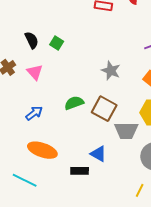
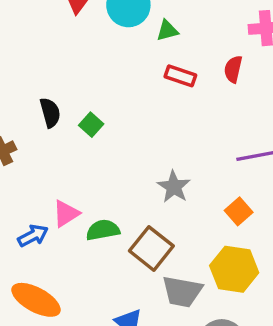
pink triangle: (35, 72) -> (66, 214), moved, turned 30

